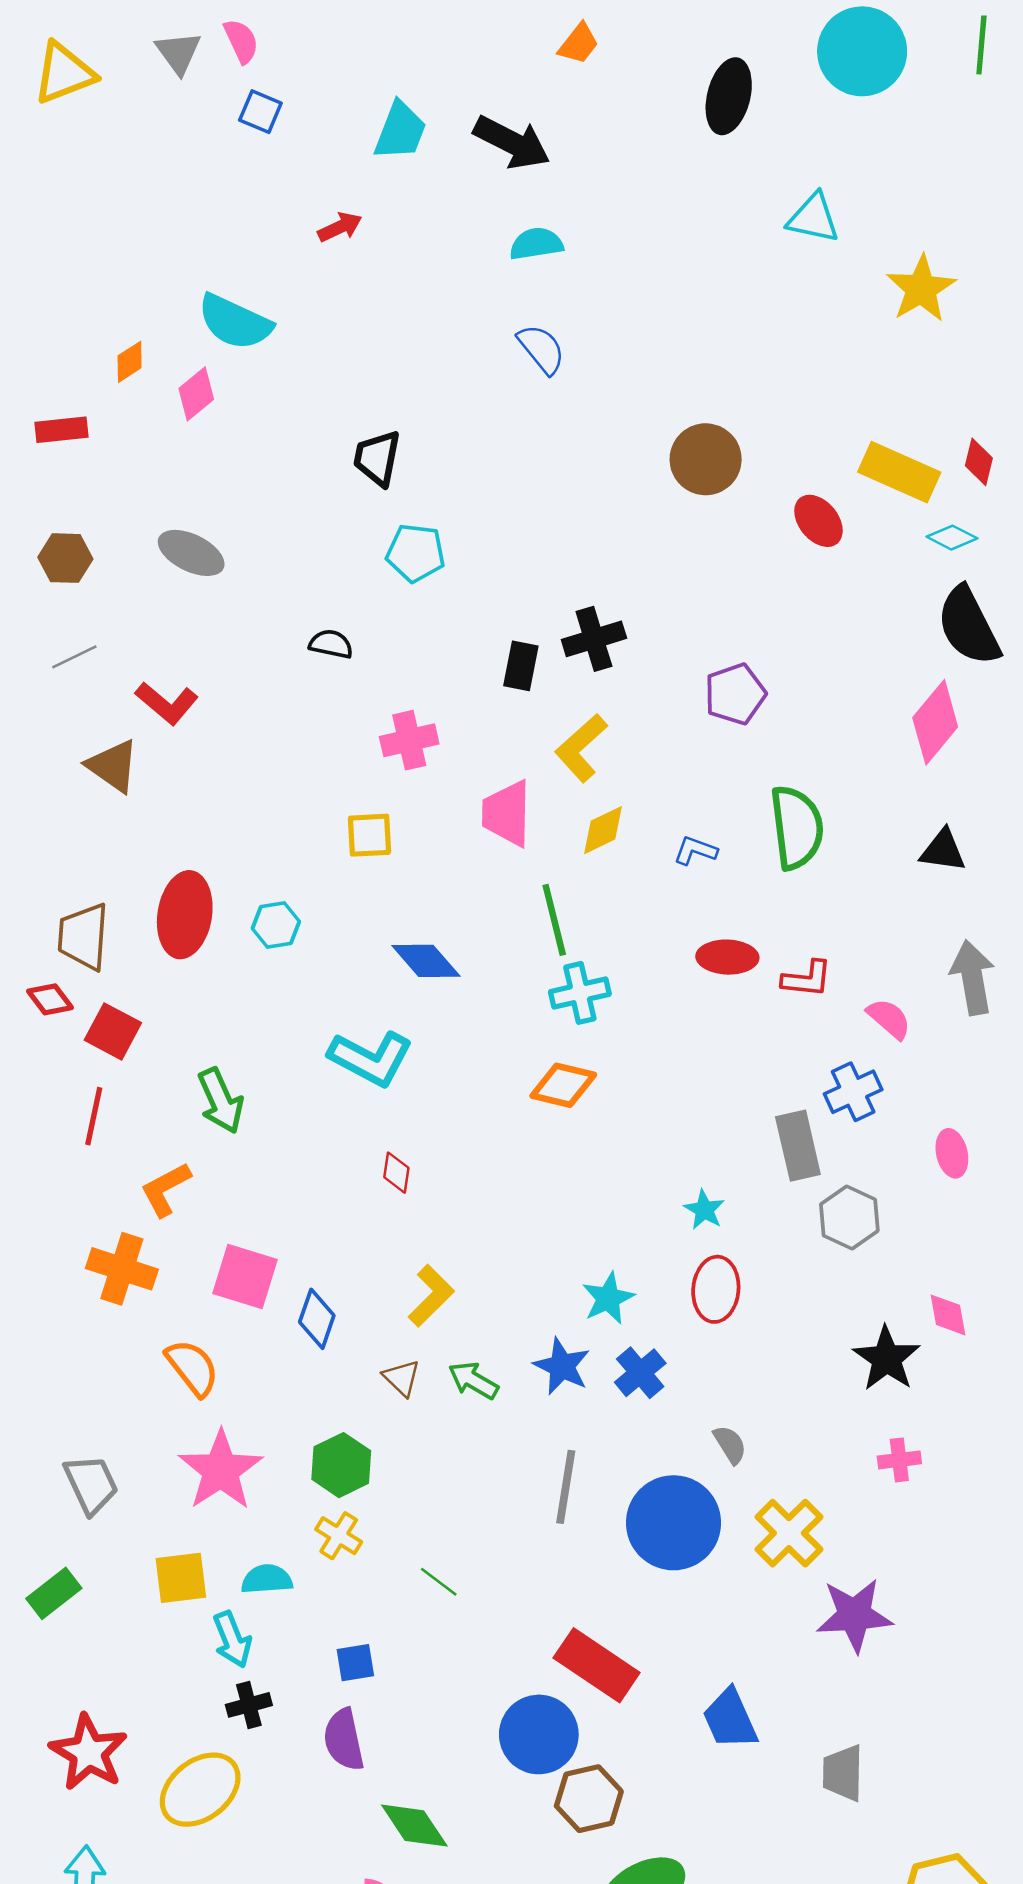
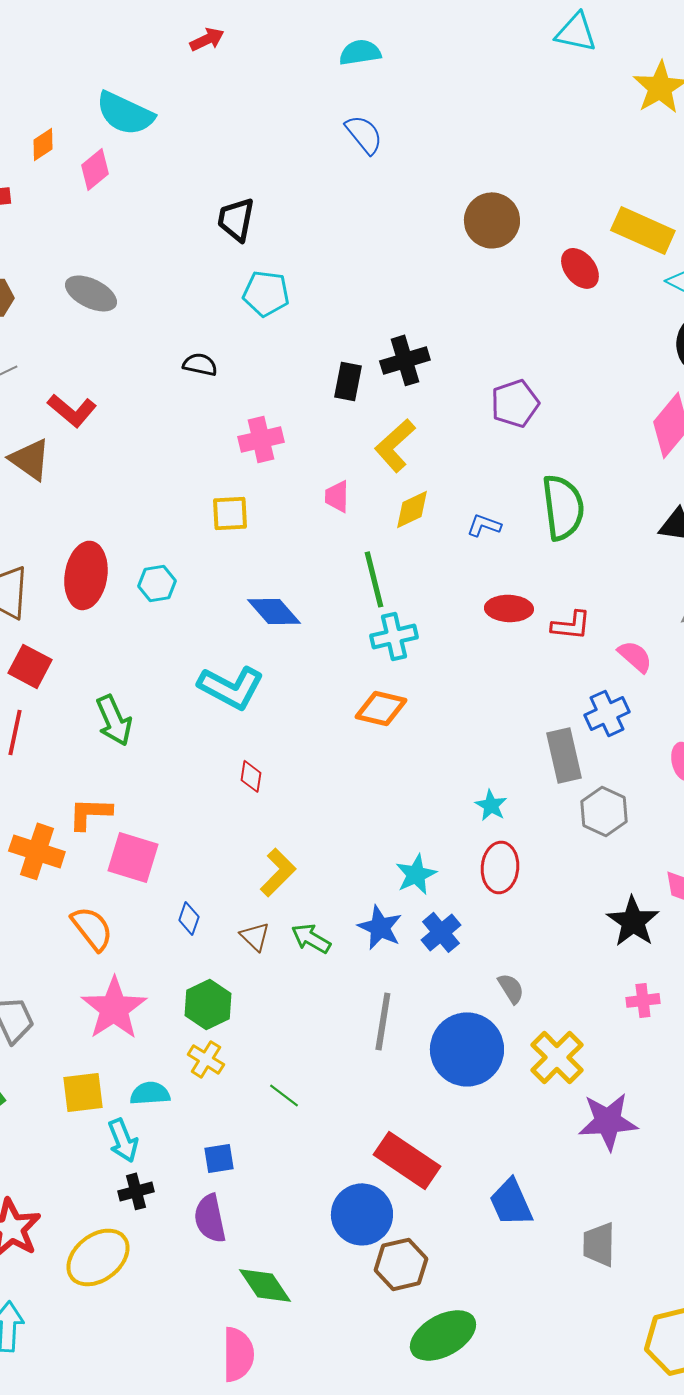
pink trapezoid: (507, 813) -> (337, 496), size x0.6
orange L-shape: (165, 1189) -> (90, 813), moved, turned 30
blue diamond: (317, 1319) -> (189, 918), moved, size x0.7

